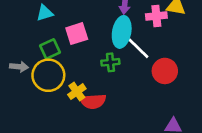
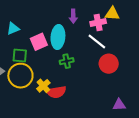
cyan ellipse: (122, 32) -> (58, 37), moved
white line: (138, 48) -> (97, 41), moved
green square: (50, 49) -> (20, 56), turned 35

